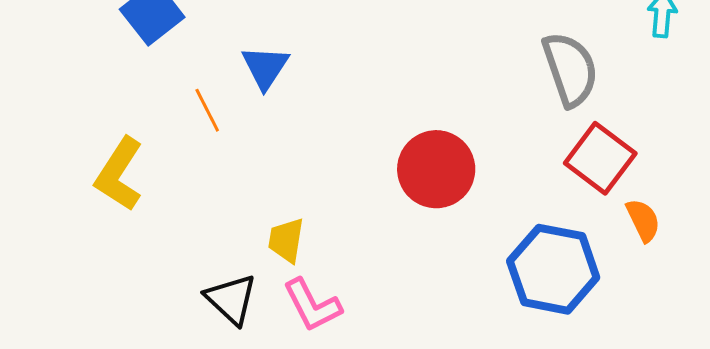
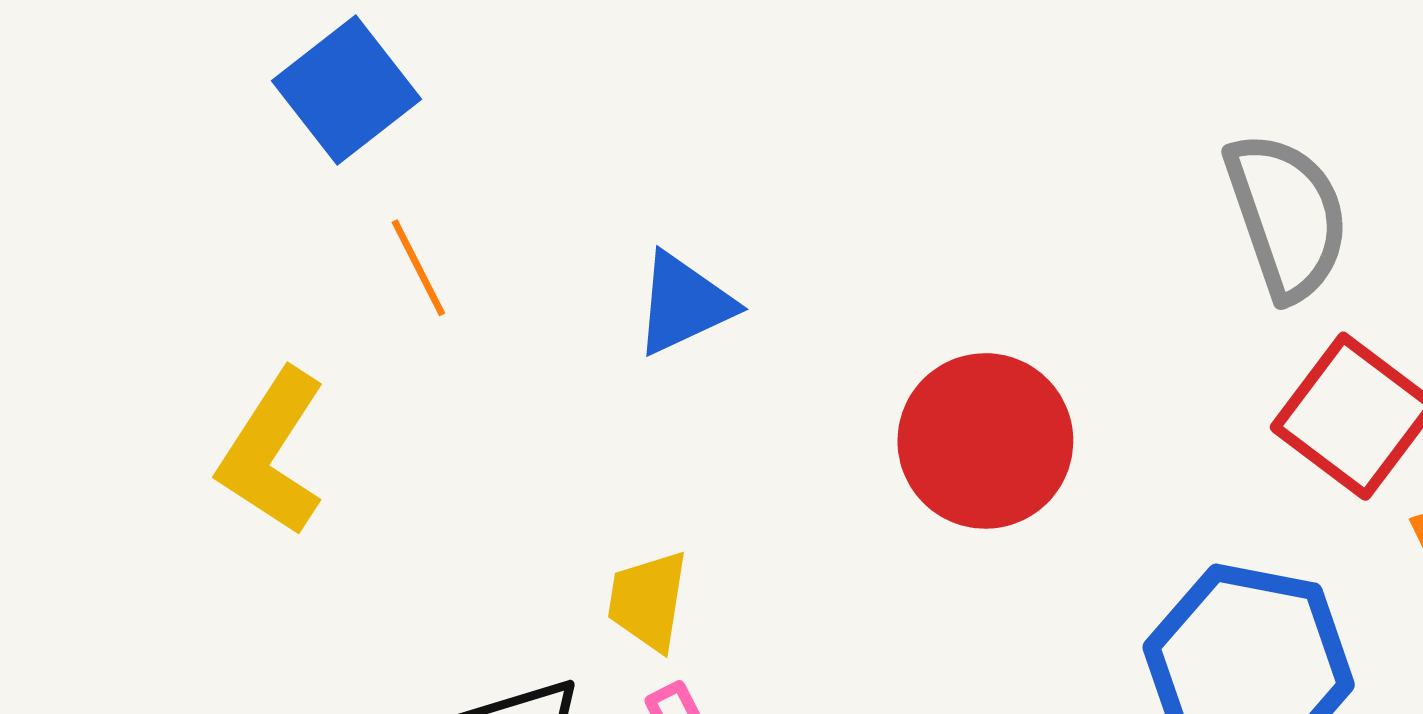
blue triangle: (265, 67) -> (684, 304), moved, turned 32
orange line: (207, 110) -> (418, 268), moved

